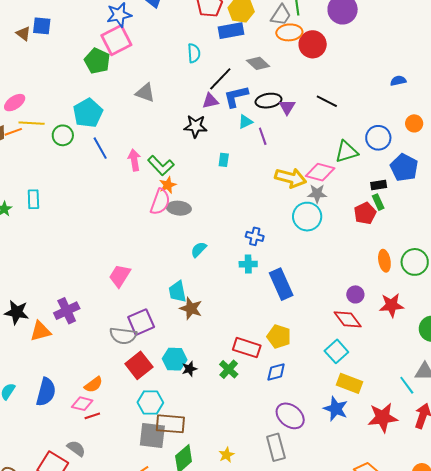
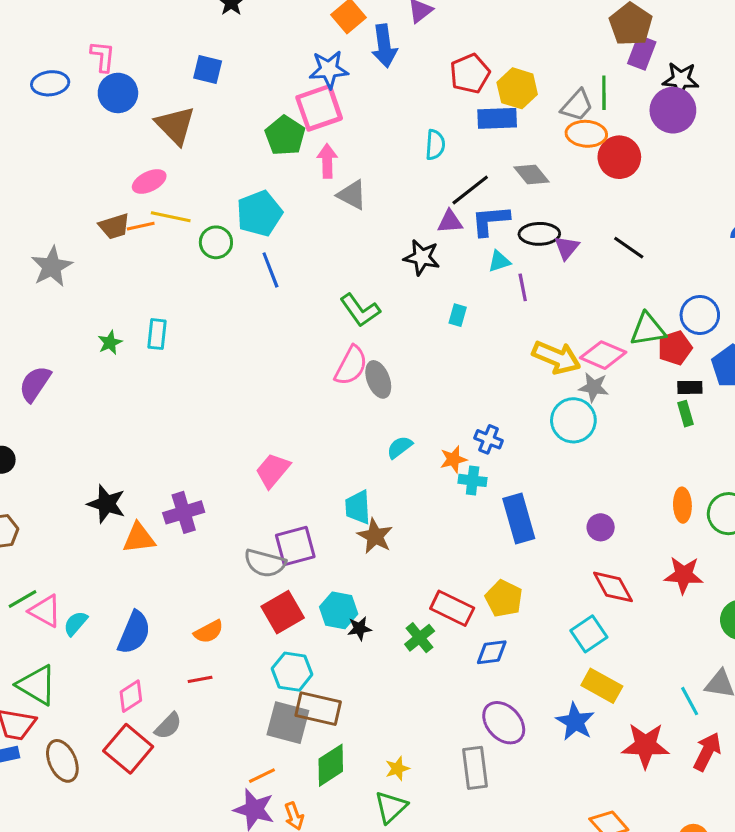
brown triangle: (23, 34) -> (175, 125), moved, size x1.8
pink arrow: (134, 160) -> (327, 161), moved
orange star: (168, 185) -> (453, 459), moved
gray ellipse: (179, 208) -> (378, 379), turned 55
red pentagon: (365, 213) -> (675, 348), moved
purple circle: (355, 294) -> (601, 527), moved
pink diamond: (82, 404) -> (131, 696), moved, turned -55
gray semicircle: (76, 448) -> (168, 726), turned 90

